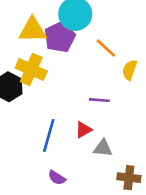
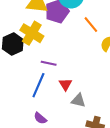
purple line: (99, 100) -> (49, 63), moved
red triangle: (83, 130) -> (65, 84), turned -40

